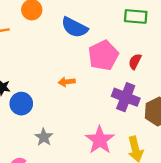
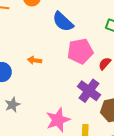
orange arrow: (67, 82) -> (35, 60), moved

